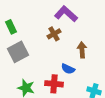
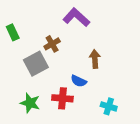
brown cross: (54, 34) -> (52, 44), moved
gray square: (18, 52) -> (36, 64), moved

